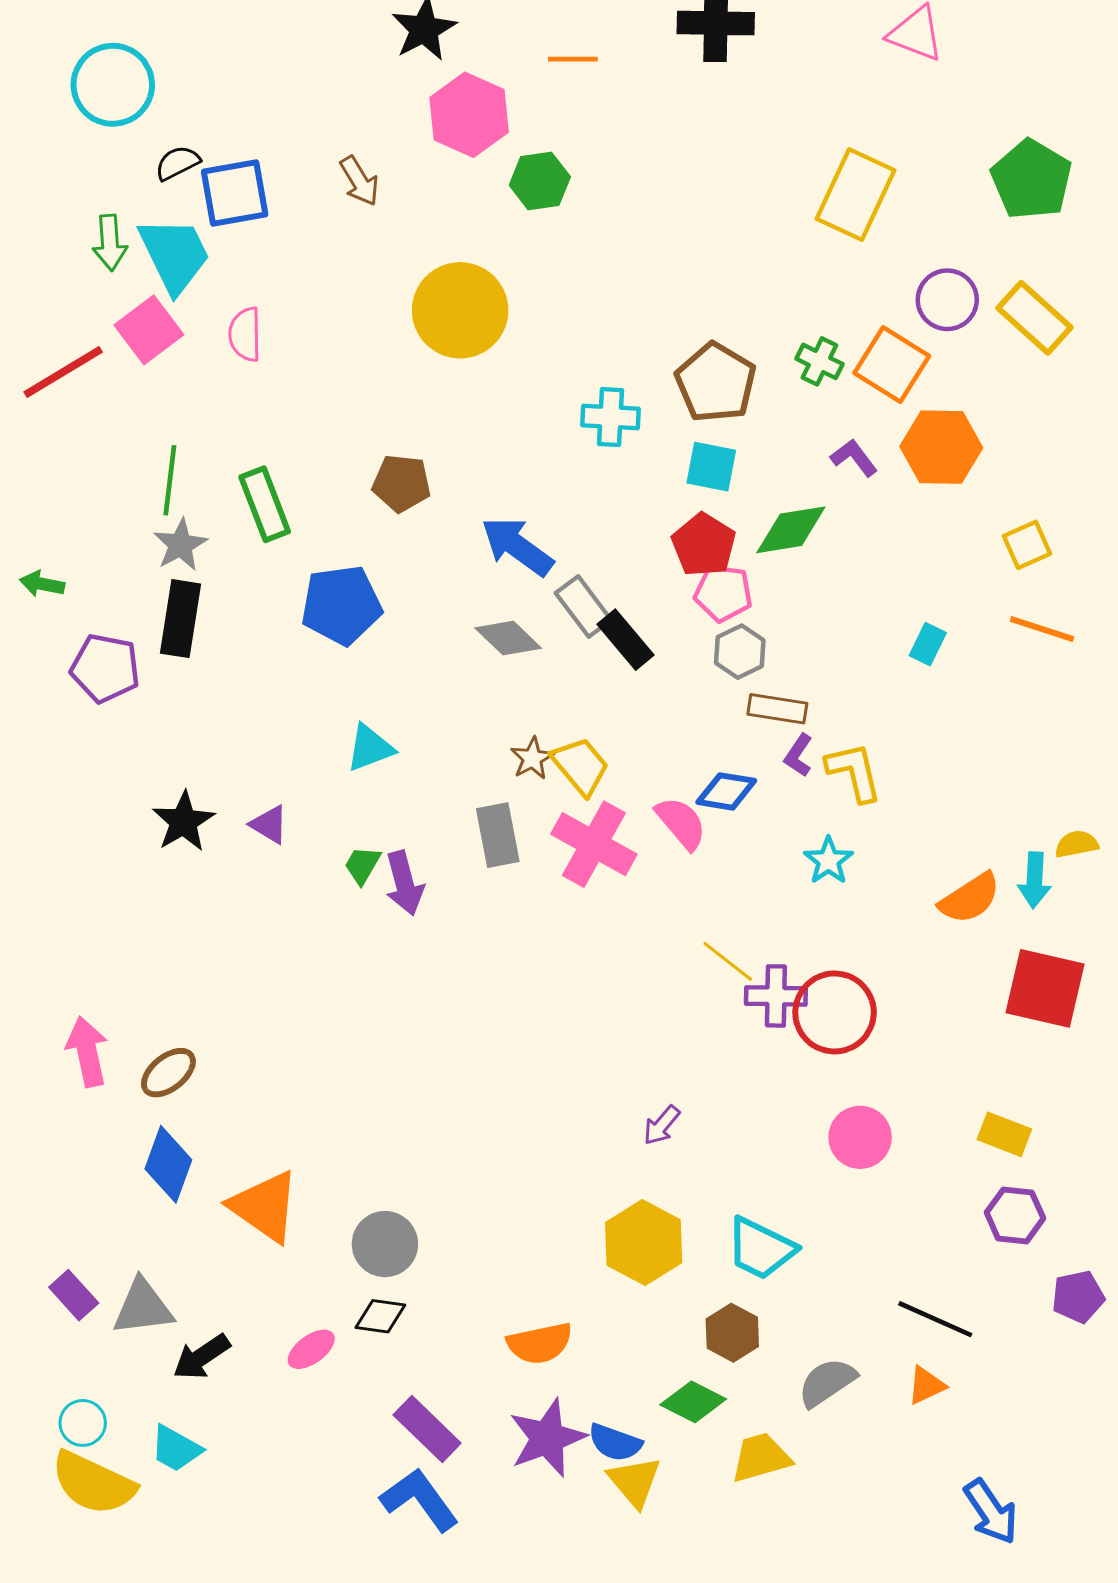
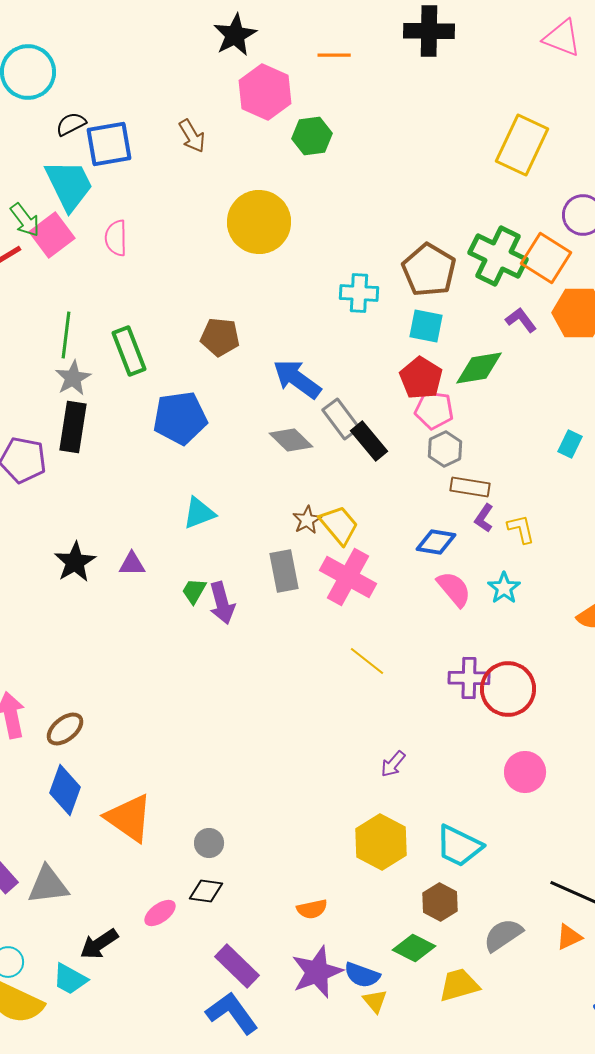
green arrow: (110, 243) -> (25, 220), moved, turned -33
green cross: (819, 361) -> (498, 256), size x1.8
yellow L-shape: (854, 772) -> (521, 529), size x0.7
pink semicircle: (681, 823) -> (454, 589), moved
purple triangle: (269, 825) -> (132, 564), turned -32
yellow line: (728, 961) -> (367, 661), moved
gray circle: (385, 1244) -> (209, 843), size x0.7
orange semicircle: (540, 1343) -> (312, 909), size x0.7
black arrow: (201, 1357) -> (99, 944), moved
yellow triangle: (635, 1482) -> (375, 1001), size x0.7

